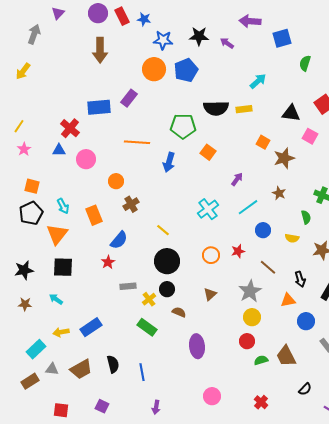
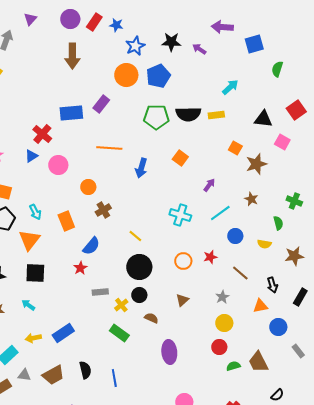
red rectangle: (122, 16) -> (94, 22), turned 60
blue star: (163, 40) -> (135, 46), turned -30
green pentagon: (183, 126) -> (156, 117), moved
blue triangle: (59, 150) -> (31, 156), turned -32
cyan cross: (208, 209) -> (180, 215), turned -35
gray star: (250, 291) -> (222, 297), size x0.6

